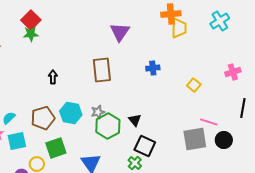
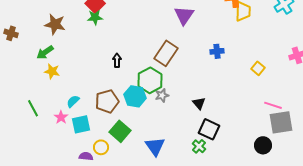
brown rectangle: (102, 70) -> (166, 53), turned 40
green hexagon: (108, 126) -> (150, 80), moved
gray square: (195, 139) -> (281, 122), moved
black circle: (224, 140) -> (263, 145), moved
green square: (56, 148) -> (120, 131), turned -30

